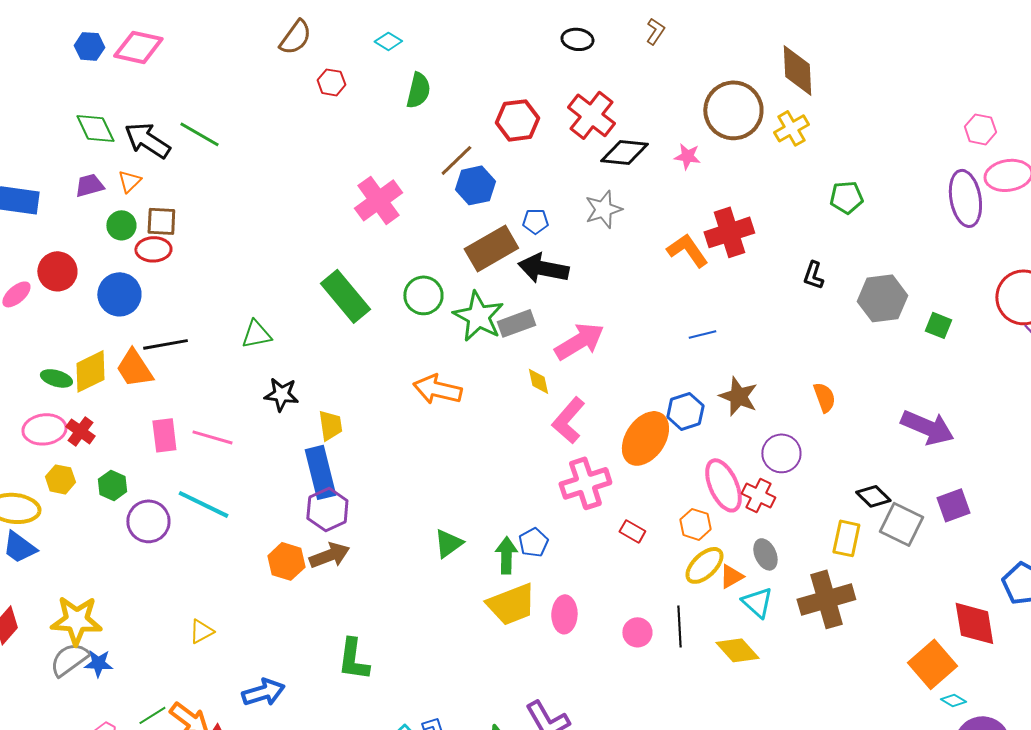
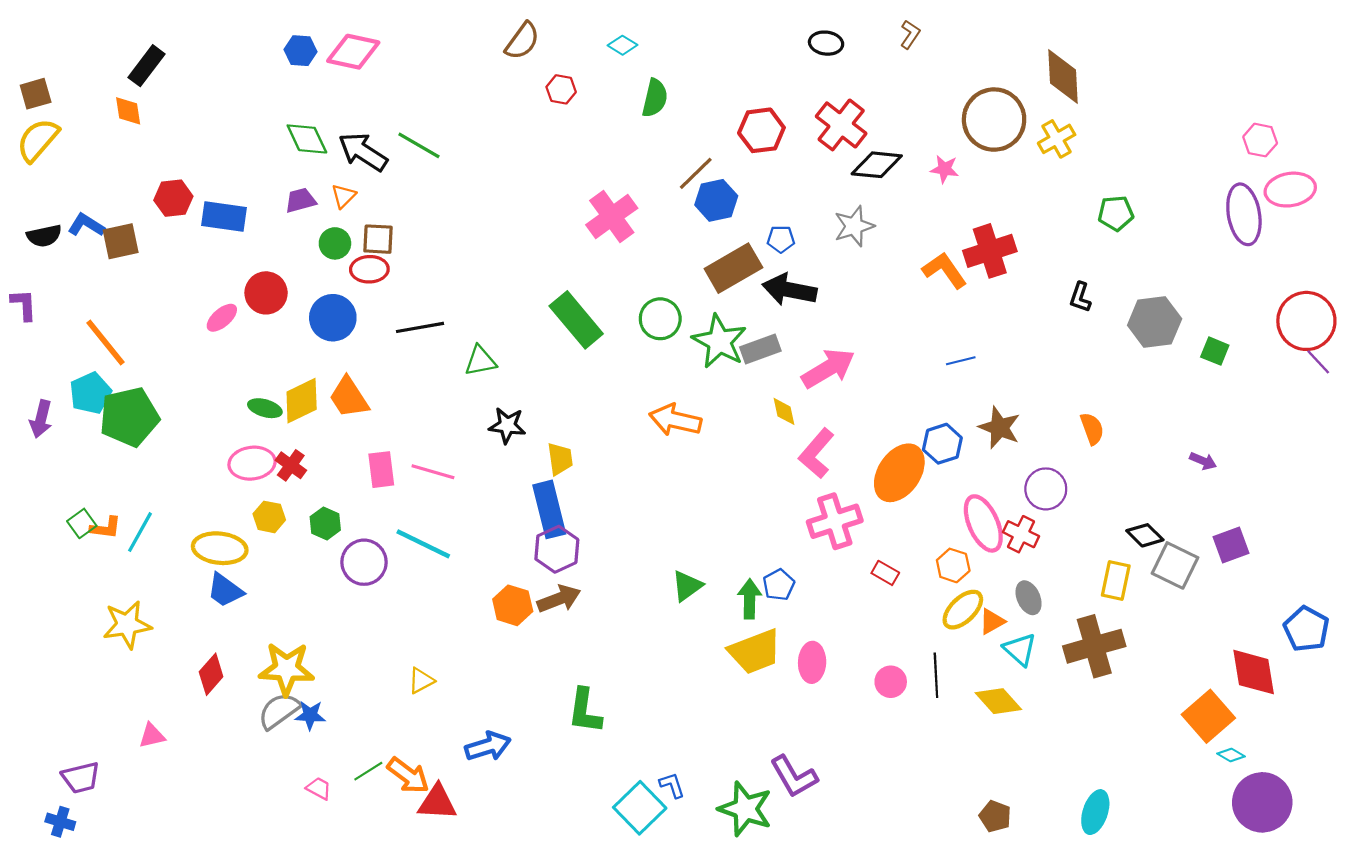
black line: (165, 344) -> (420, 327), moved
purple arrow: (927, 427) -> (1203, 461), size x0.5

